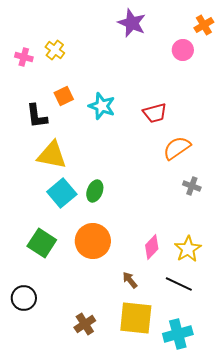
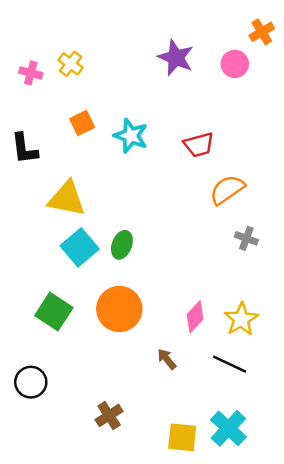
purple star: (132, 23) -> (176, 57), moved
black L-shape: (37, 116) -> (24, 149), moved
yellow square: (136, 318) -> (182, 437), moved, size x0.7
cyan cross: (178, 334) -> (228, 428), turned -32

